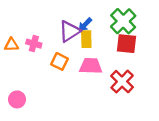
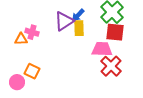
orange triangle: (11, 45) -> (21, 39), moved
orange square: (59, 61) -> (32, 71), moved
pink trapezoid: (91, 66) -> (102, 49), moved

